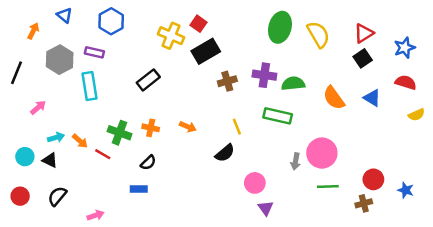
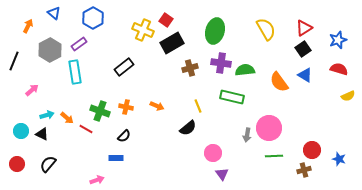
green ellipse: (280, 27) -> (215, 31), moved
purple rectangle: (94, 52) -> (79, 44), turned -49
blue triangle: (372, 98) -> (305, 75), moved
pink arrow: (96, 215) -> (97, 180), moved

